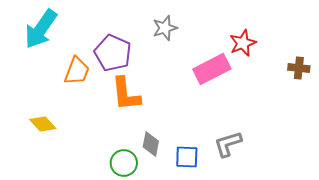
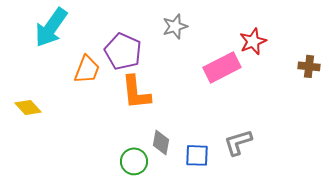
yellow diamond: (43, 124) -> (28, 107), moved

